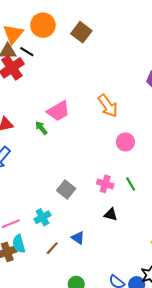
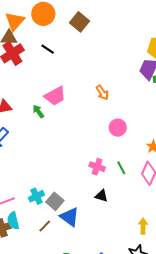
black line: (27, 52) -> (48, 49), moved
orange arrow: (108, 106) -> (102, 93), size x0.7
gray square: (66, 189) -> (55, 201), moved
blue triangle: (78, 238) -> (70, 217), size x1.5

